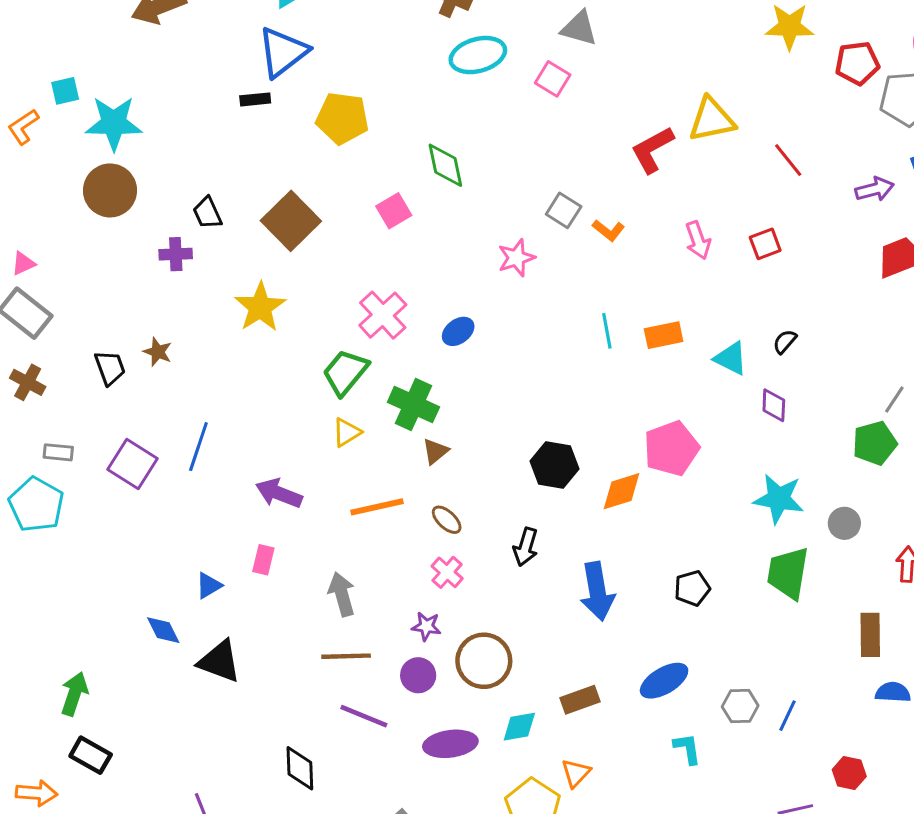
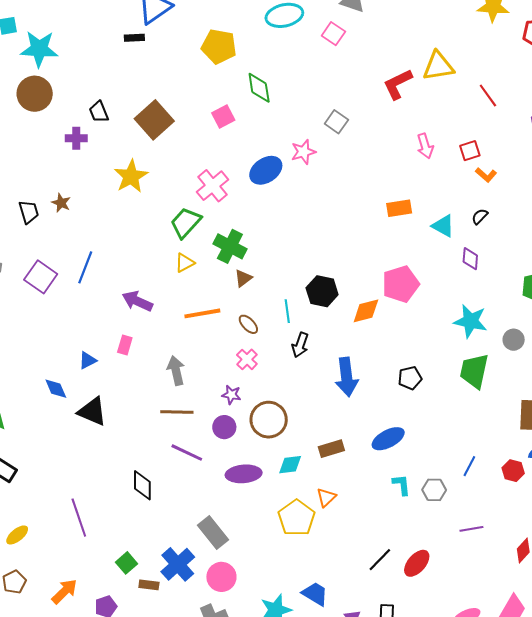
yellow pentagon: (342, 118) -> (219, 46), moved
orange L-shape: (609, 230) -> (486, 175), moved
blue ellipse: (458, 331) -> (266, 170), moved, size x1.5
cyan line: (607, 331) -> (287, 311), moved
gray hexagon: (740, 706) -> (434, 490), moved
red hexagon: (849, 773) -> (513, 471), moved

